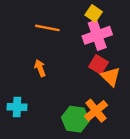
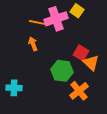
pink cross: (97, 35) -> (56, 19), moved
orange arrow: (40, 68) -> (33, 44), moved
green hexagon: (75, 119) -> (62, 71), moved

